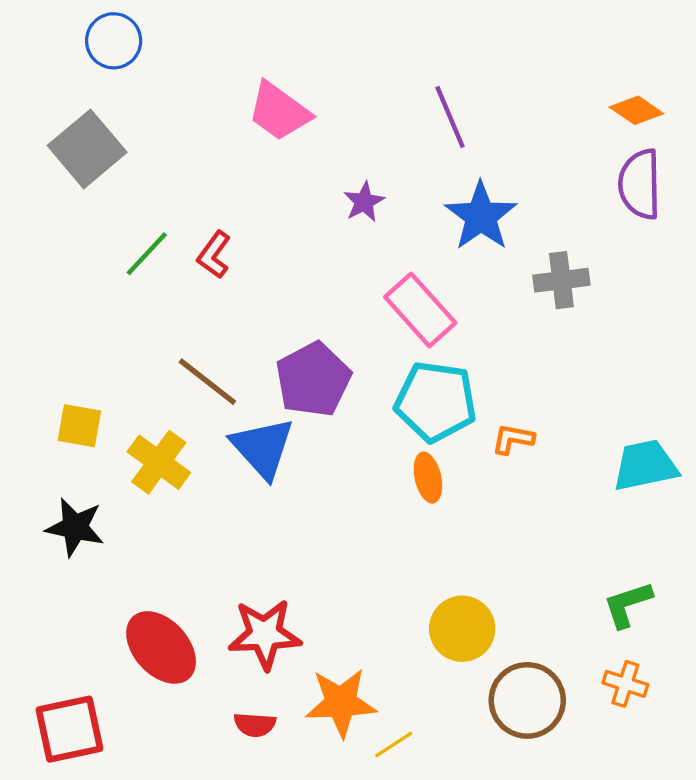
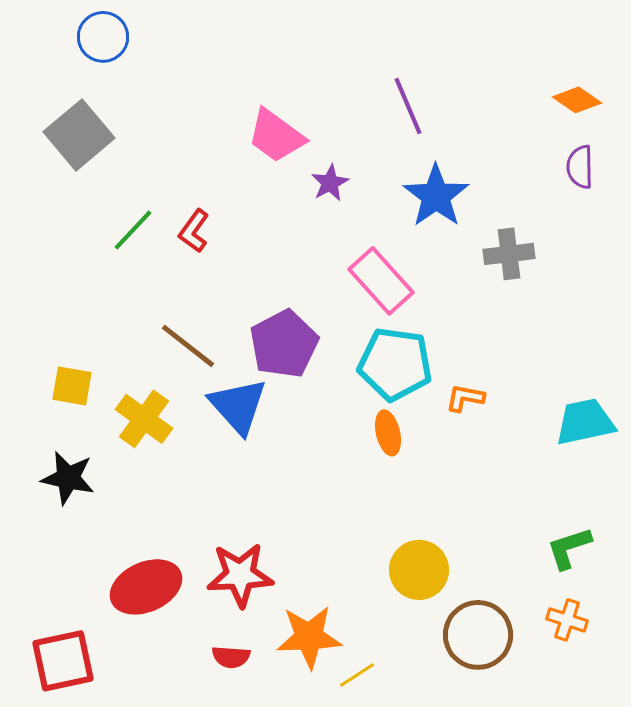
pink trapezoid: (279, 111) -> (276, 136), moved
purple semicircle: (640, 184) -> (580, 167), size x0.7
red ellipse: (161, 647) -> (146, 587), turned -72

